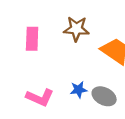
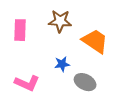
blue star: (79, 90) -> (62, 64), moved

